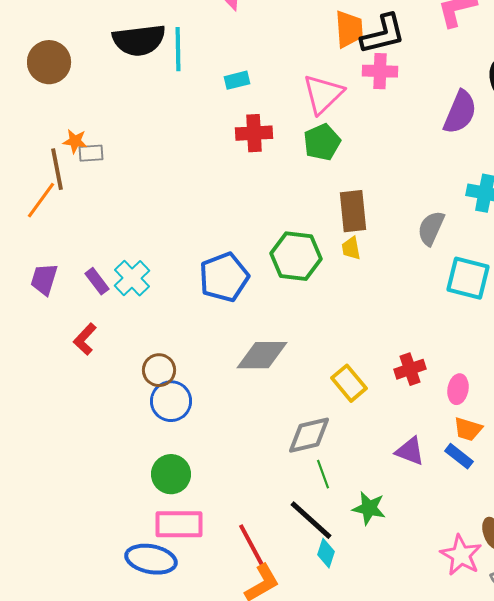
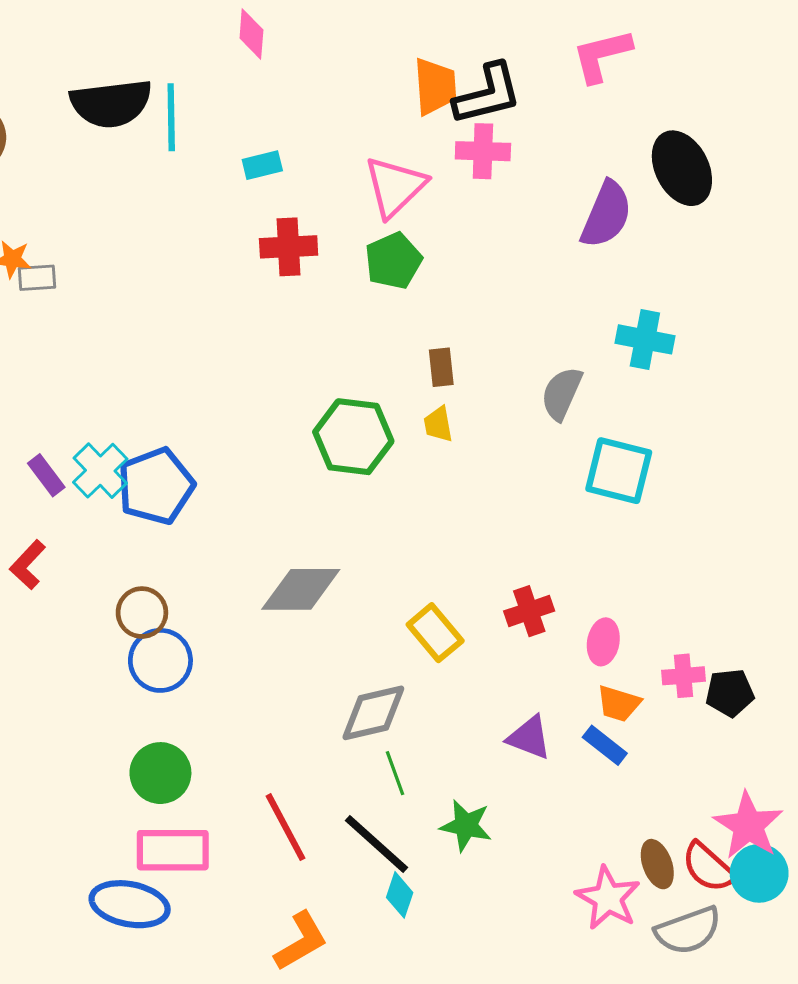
brown rectangle: (353, 211) -> (441, 367), size x0.6
blue pentagon: (224, 277) -> (156, 486), moved
red line: (252, 546) -> (285, 827), moved

